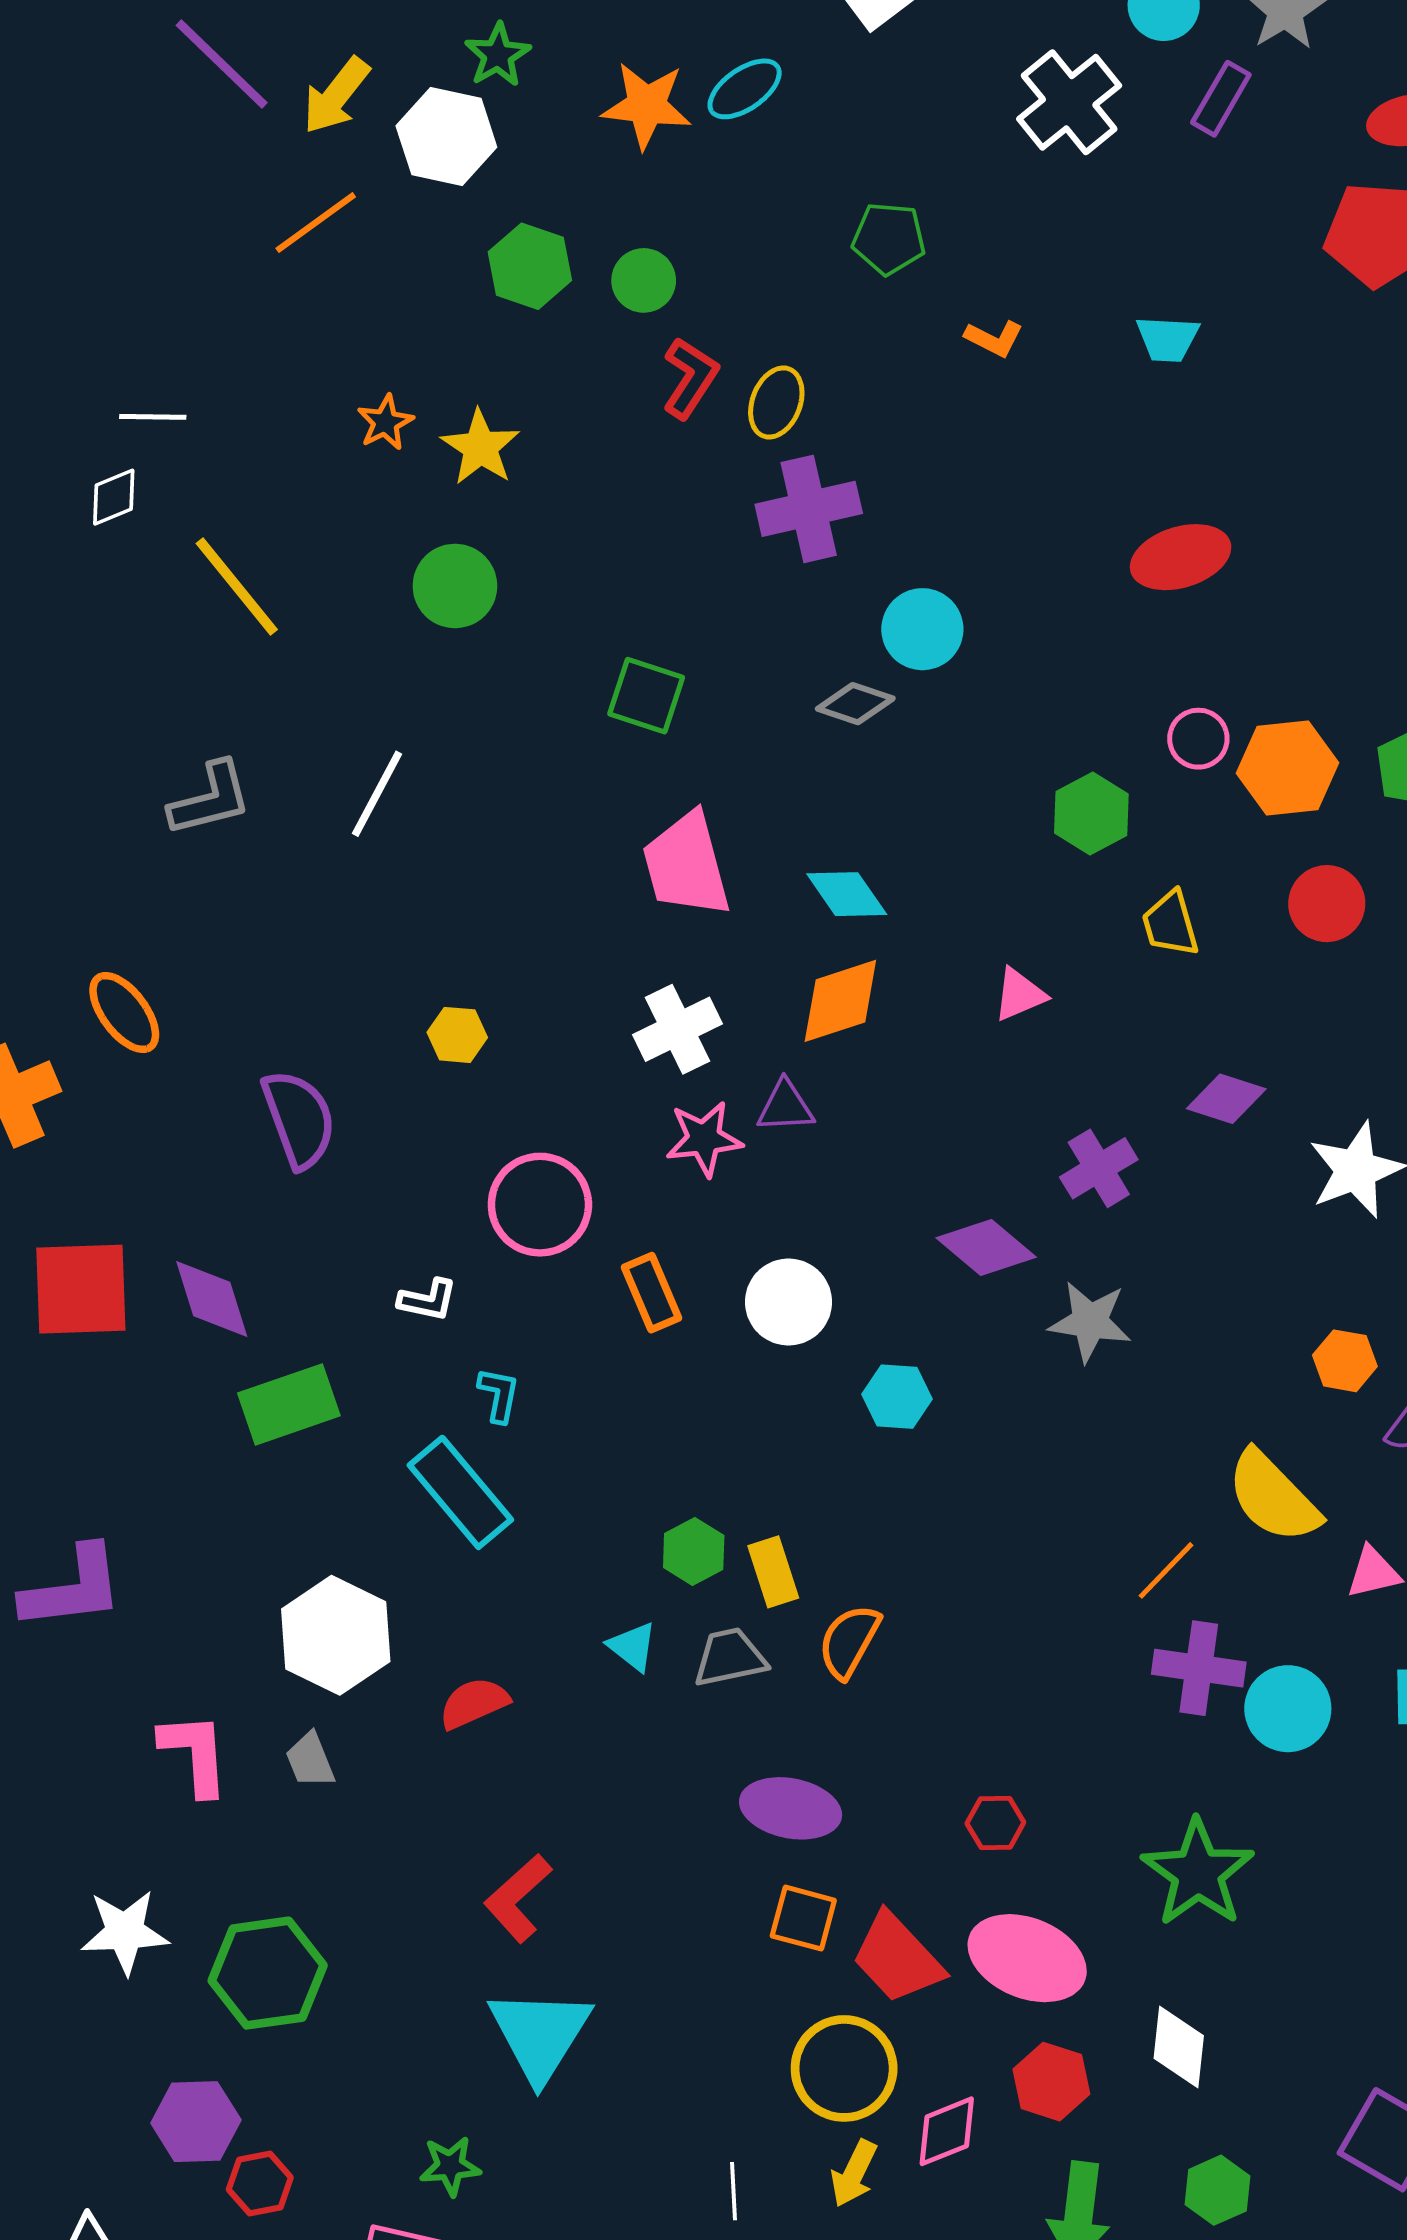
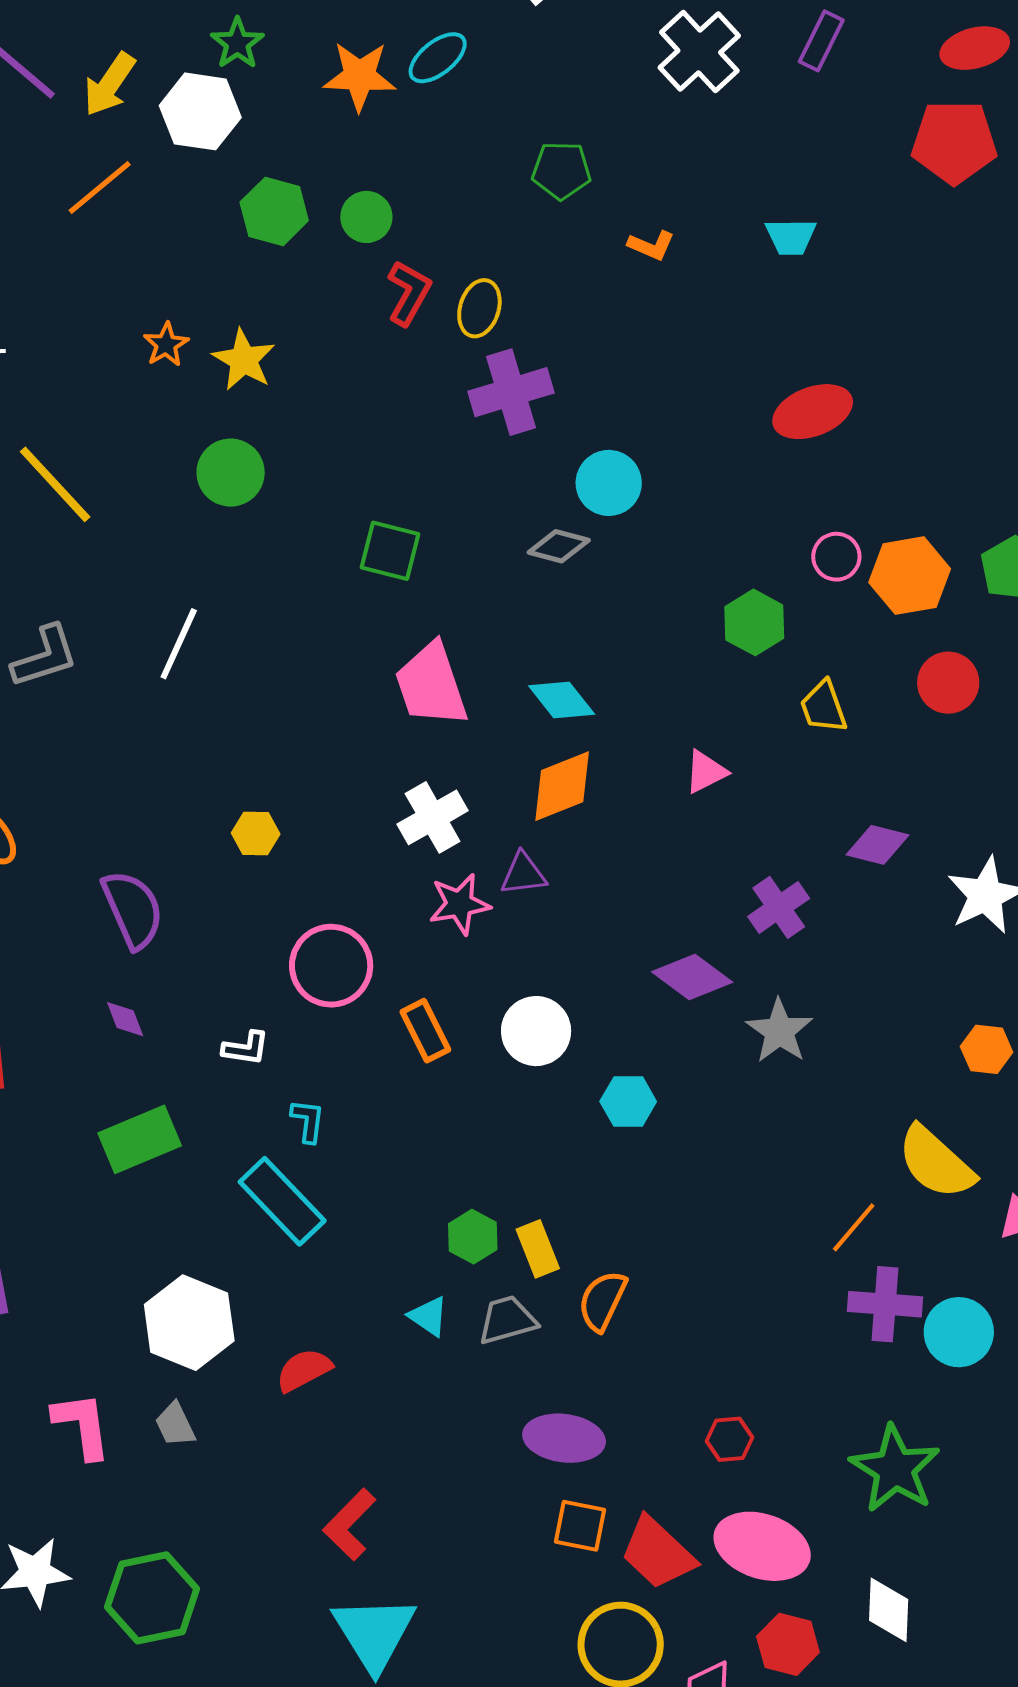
purple diamond: (212, 1299) -> (125, 1019), moved, size x0.6
gray star: (1090, 1321) -> (779, 1031), turned 30

